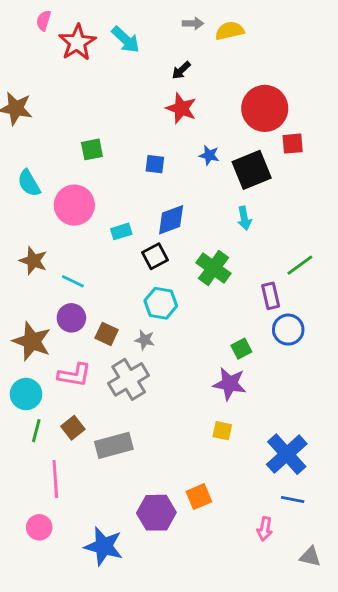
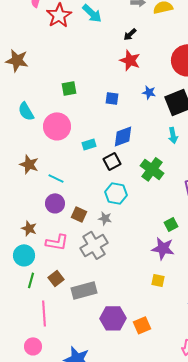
brown star: (32, 341) -> (29, 228), moved, size x0.6
purple hexagon: (156, 513) -> (113, 318), moved

